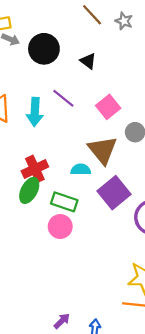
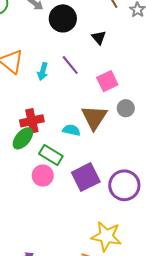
cyan arrow: (35, 112) -> (43, 71), size x0.7
purple square: (114, 193) -> (86, 177), moved

